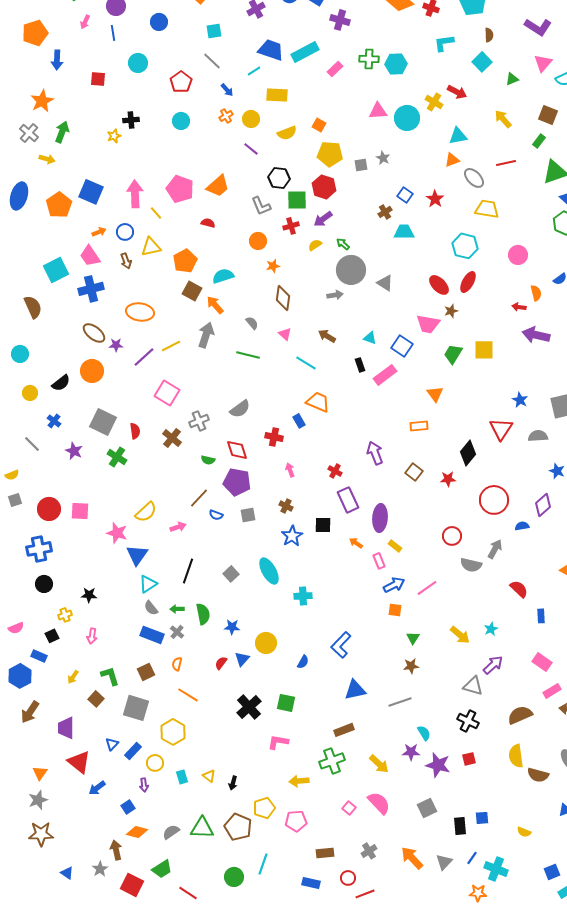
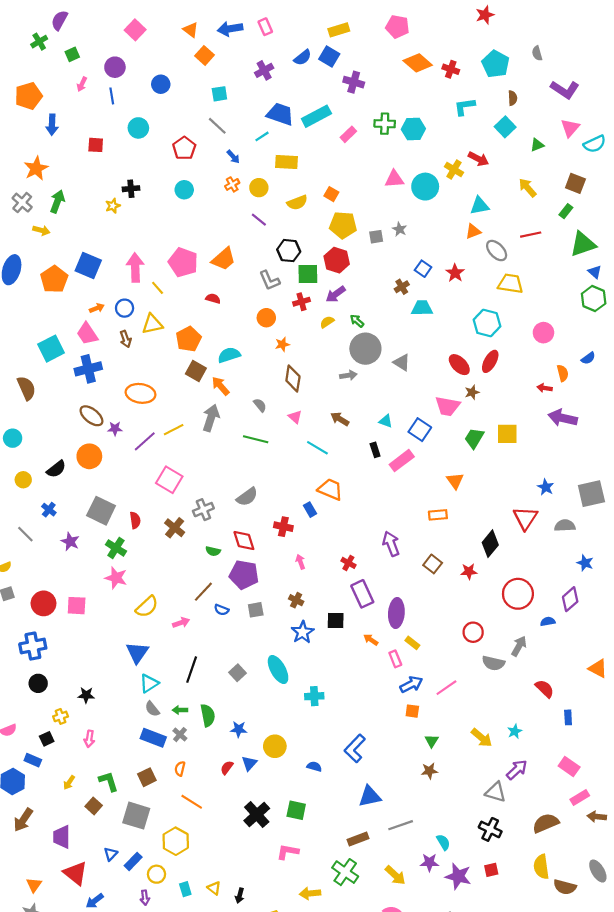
pink star: (117, 533) -> (116, 578), moved
blue semicircle: (303, 662) -> (314, 767), turned -104
gray line: (400, 702) -> (401, 825), moved
green cross: (332, 761) -> (345, 872), turned -35

